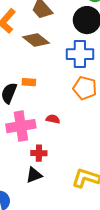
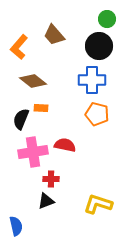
brown diamond: (36, 40) -> (33, 81), moved
red semicircle: (53, 119) -> (65, 145), size x1.5

